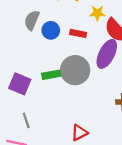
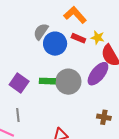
blue circle: (51, 30) -> (55, 44), size x1.5
red rectangle: (78, 33) -> (78, 38), moved

